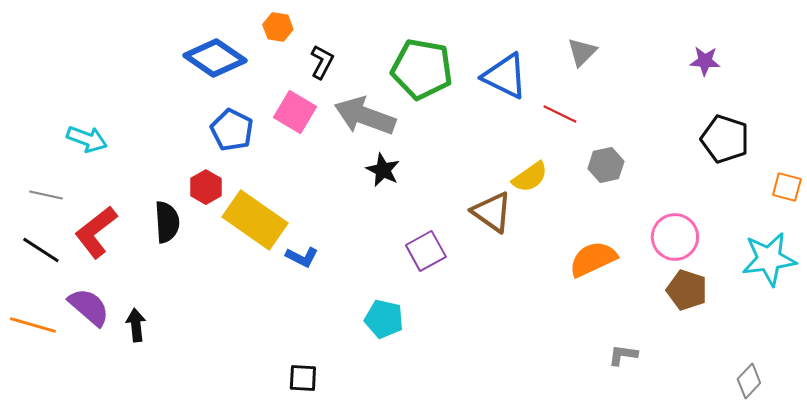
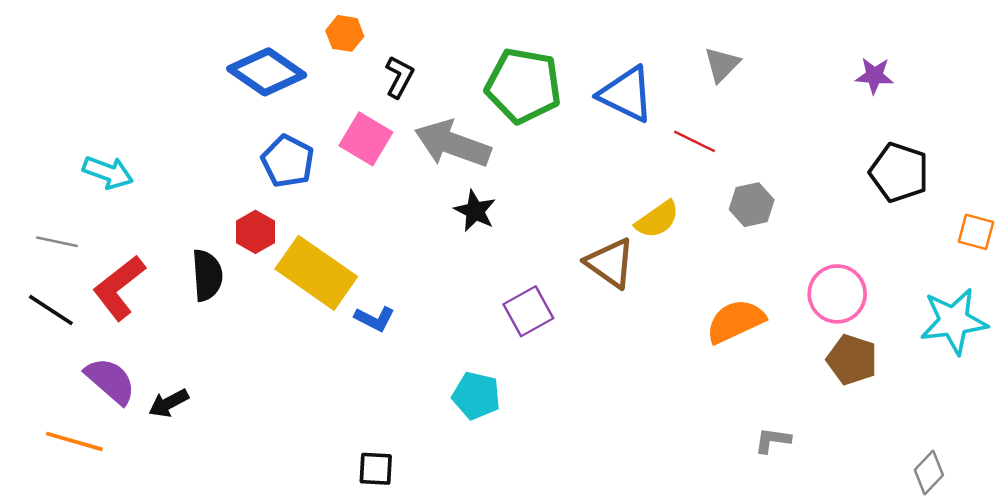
orange line: (33, 325) -> (74, 441), moved
black arrow: (136, 325) -> (169, 403), turned -112

